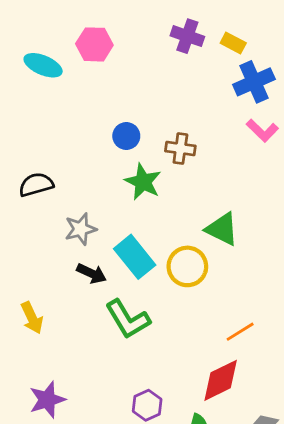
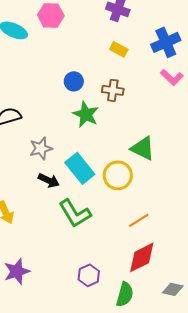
yellow rectangle: (233, 43) -> (119, 49), moved
orange line: (240, 332) -> (139, 220), moved

